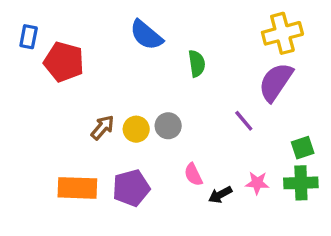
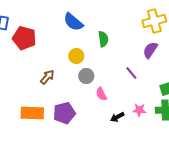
purple semicircle: (276, 82) -> (150, 50), size x0.7
yellow circle: (136, 129) -> (76, 56), moved
pink semicircle: (193, 175) -> (101, 94), moved

